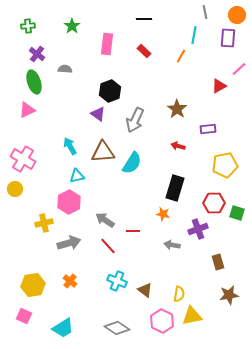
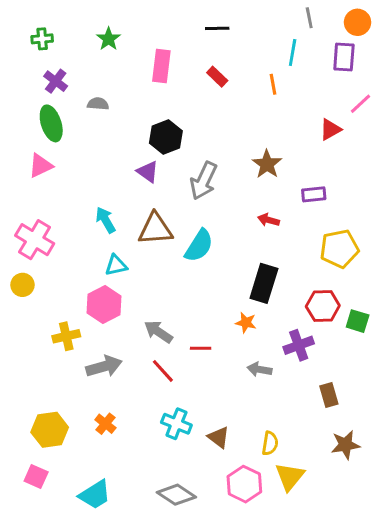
orange line: (181, 56) -> (273, 84), turned -40
yellow triangle: (192, 316) -> (290, 477), turned -40

